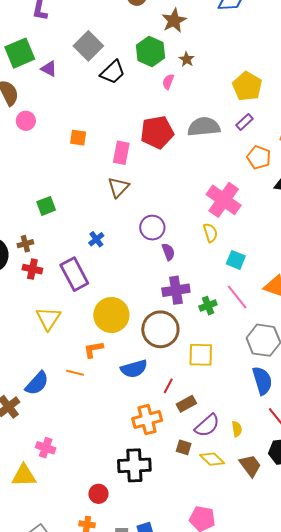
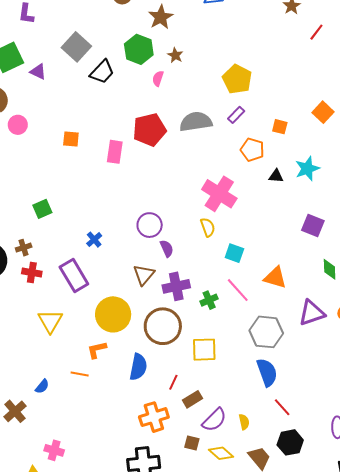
brown triangle: (118, 187) -> (144, 275), moved
blue semicircle: (134, 369) -> (138, 367), turned -60
blue semicircle: (37, 383) -> (42, 386), size x0.6

